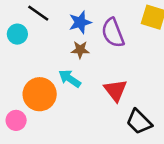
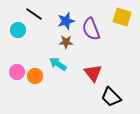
orange circle: (40, 94) -> (35, 76), size x0.6
pink circle: (16, 120) -> (17, 72), moved

